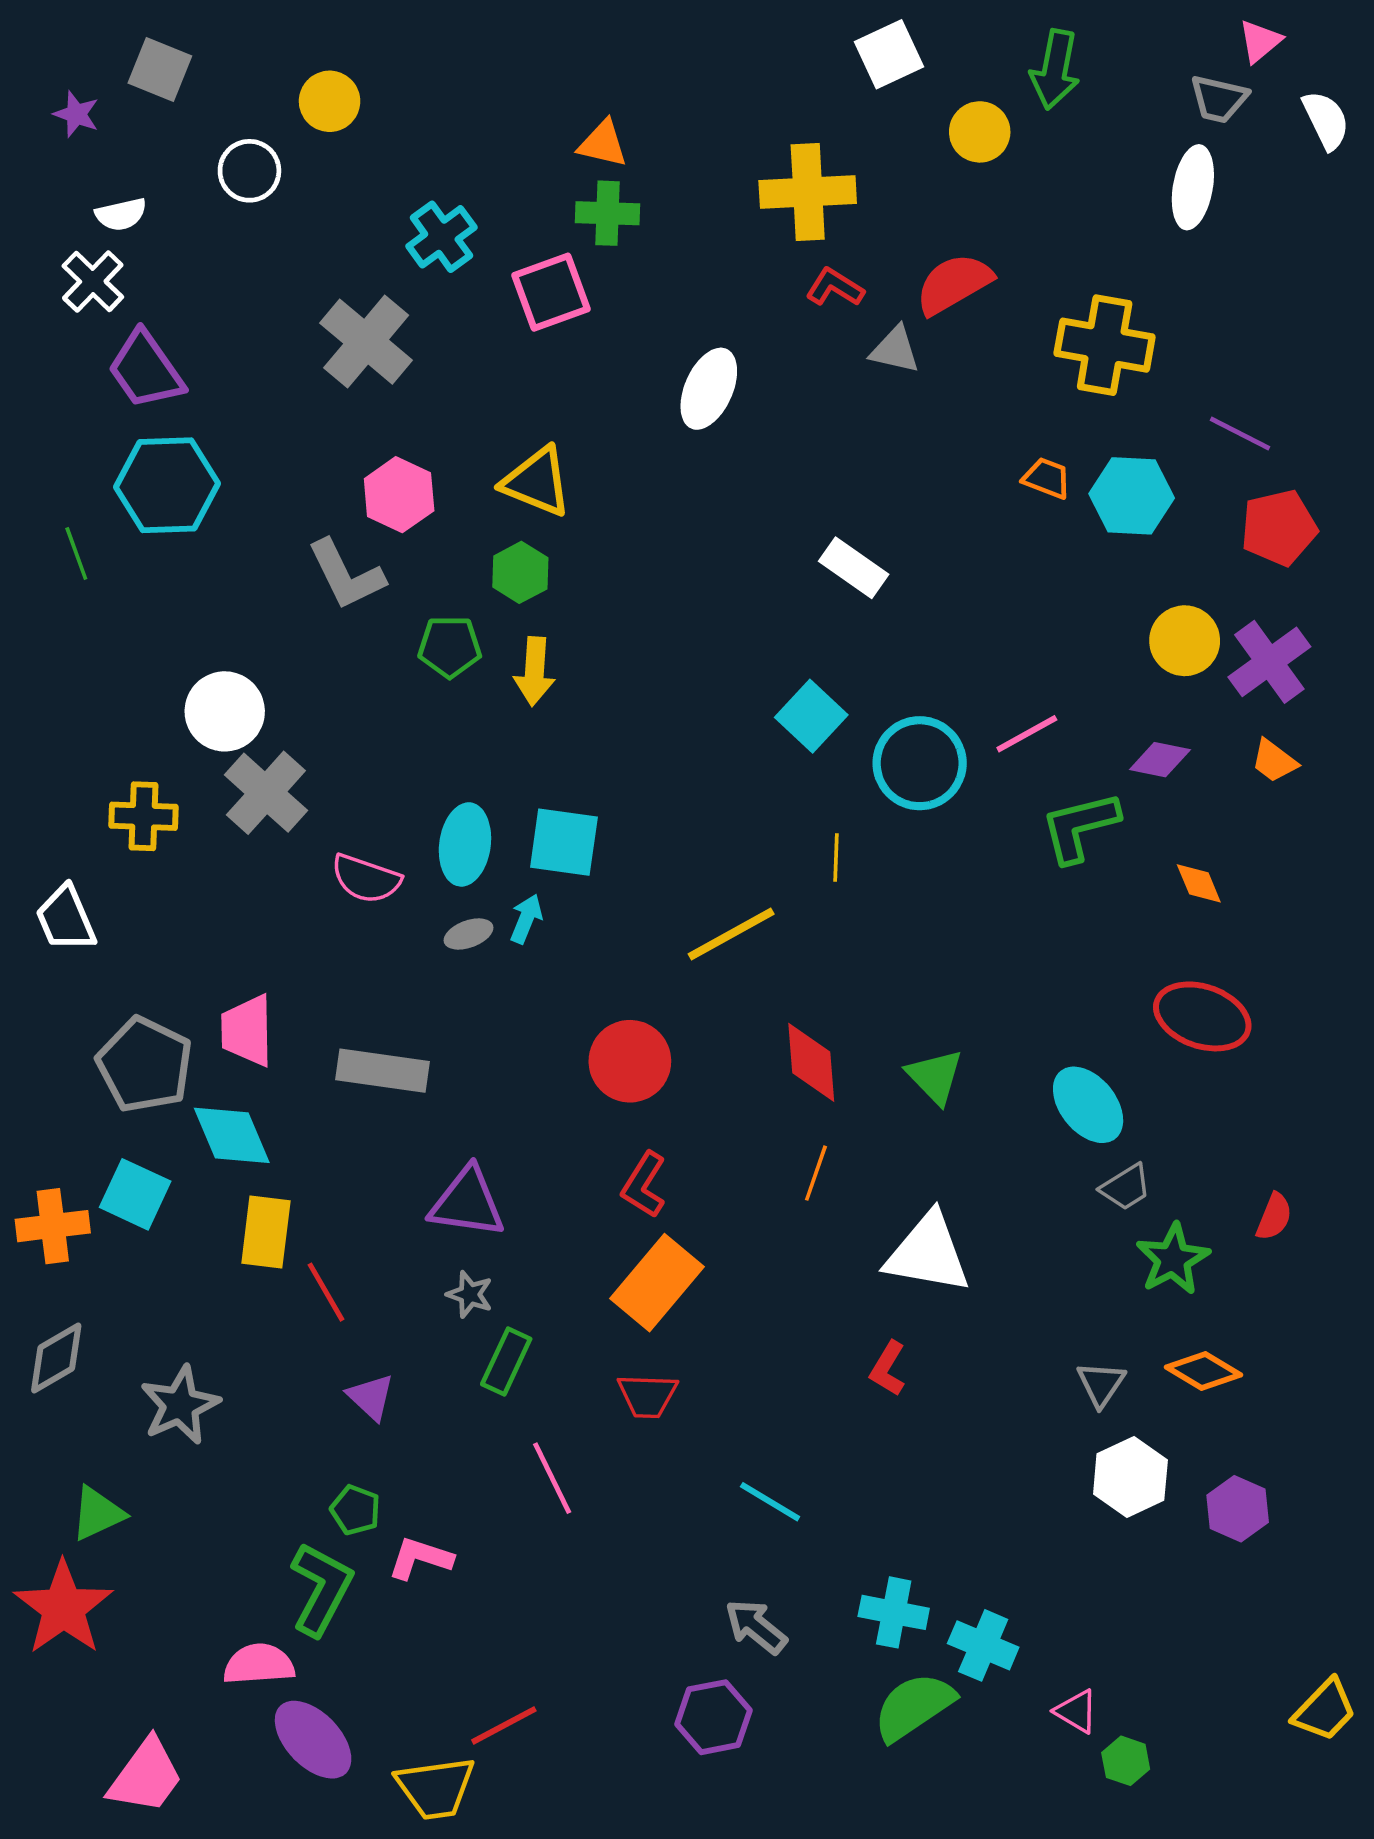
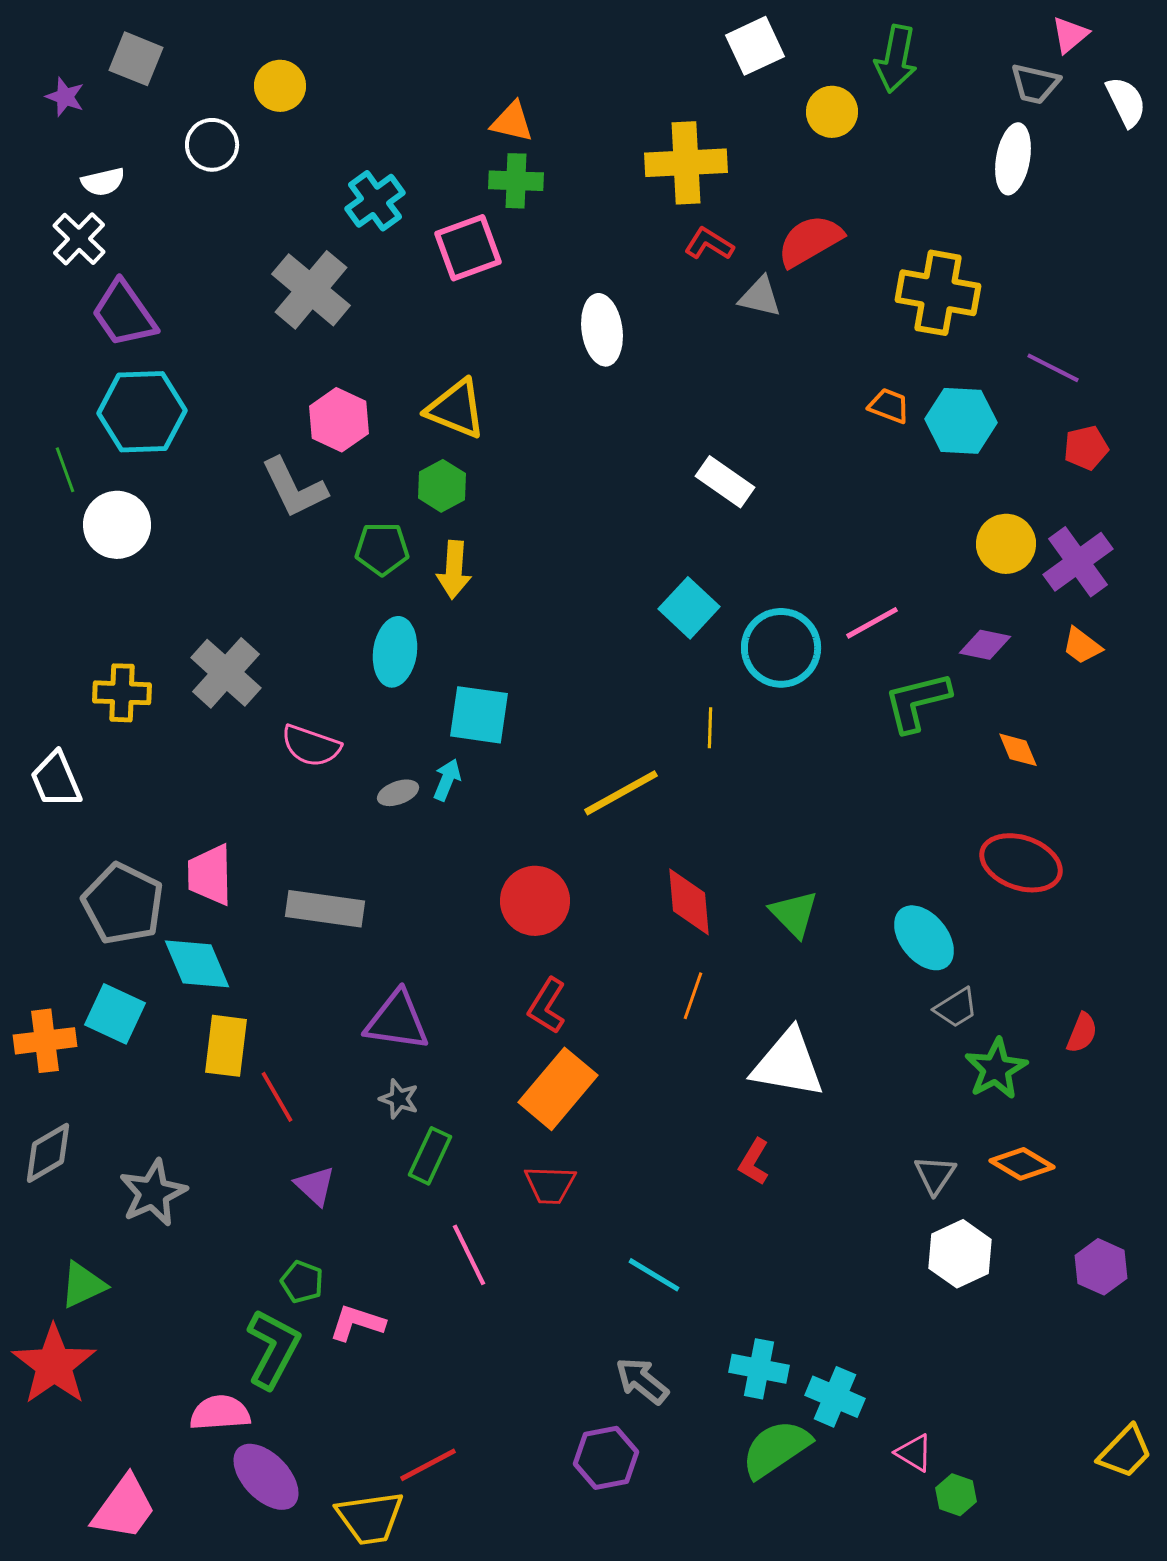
white ellipse: (709, 389) -> (602, 330), turned -32
red pentagon: (1279, 528) -> (1086, 448), size x0.7
white circle: (225, 711) -> (117, 525), moved
cyan ellipse: (465, 844) -> (395, 652), moved
purple hexagon: (1238, 1509) -> (1101, 1267), moved

